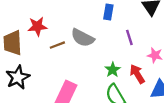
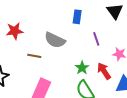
brown line: (57, 45) -> (34, 56), moved, turned 32

